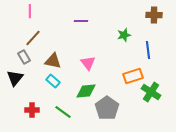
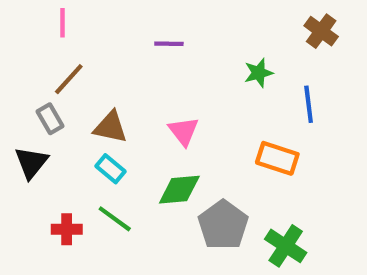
brown cross: (154, 15) -> (321, 31), turned 35
orange rectangle: (133, 76) -> (277, 158), turned 36
green cross: (151, 92) -> (286, 246), moved
green line: (63, 112) -> (115, 219), moved

